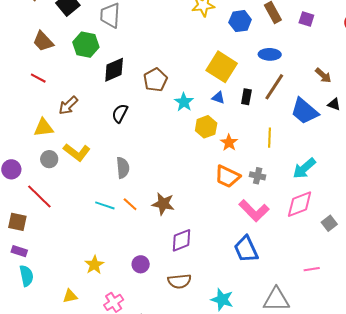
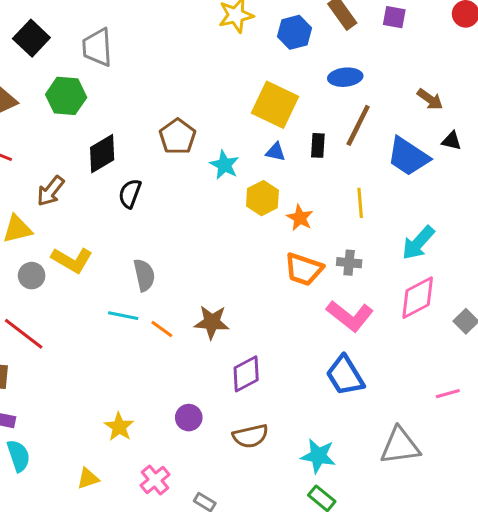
black diamond: (114, 70) -> (102, 154), moved
cyan line: (105, 205) -> (123, 316), moved

